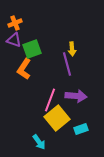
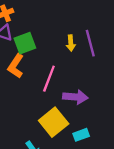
purple line: (67, 64) -> (90, 43), moved
pink line: (50, 100) -> (49, 79), moved

